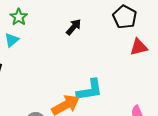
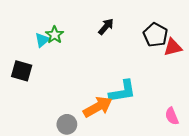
green star: (19, 17) -> (55, 35), moved
black pentagon: (125, 17) -> (155, 35), moved

